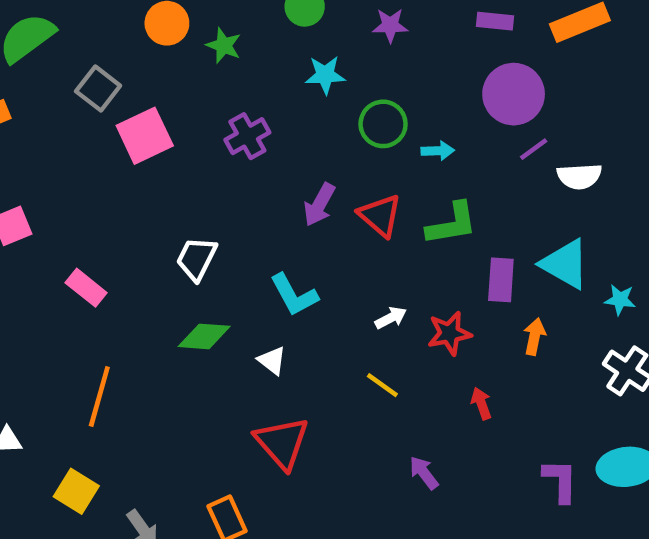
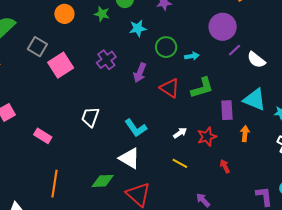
green star: (224, 45) -> (102, 14), moved
white semicircle: (579, 176) -> (256, 60), turned 48
purple arrow: (319, 205) -> (140, 73), moved
green diamond: (204, 336) -> (103, 181), moved
white triangle: (272, 361) -> (129, 158), size x1.6

